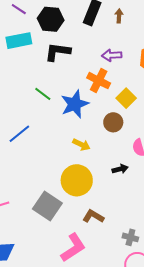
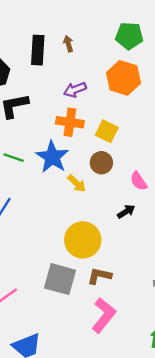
yellow arrow: (81, 145) -> (77, 183), moved, turned 36
brown L-shape: (93, 216) -> (99, 276), moved

